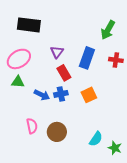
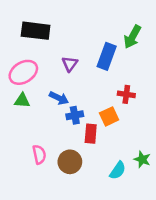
blue rectangle: (87, 58) -> (107, 56), moved
red cross: (116, 60) -> (126, 94), moved
red rectangle: (64, 73) -> (91, 134), moved, turned 35
blue arrow: (42, 95) -> (59, 98), moved
green star: (115, 148) -> (142, 159), moved

